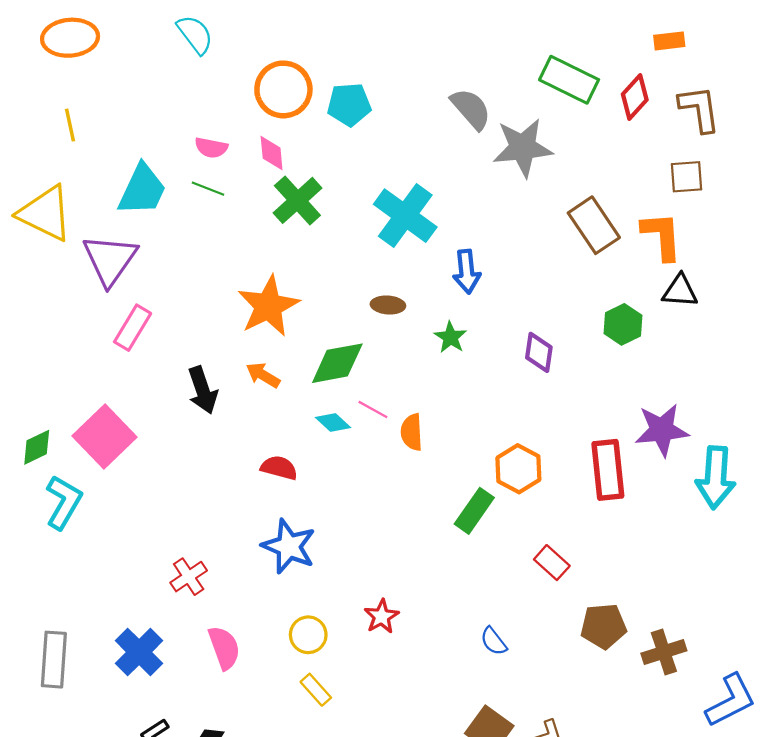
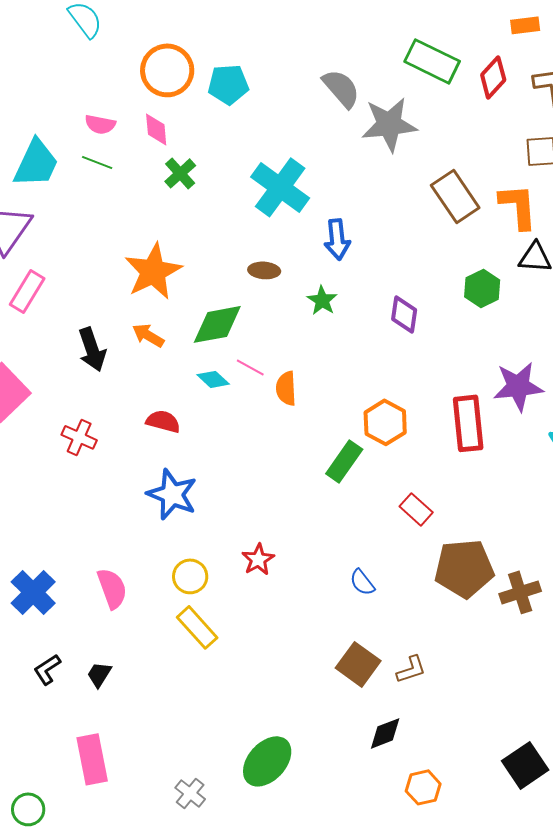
green cross: (297, 200) -> (180, 173), size x0.7
red cross: (189, 577) -> (79, 437), moved, turned -32
brown pentagon: (604, 626) -> (464, 568), size x1.4
yellow rectangle: (316, 690) -> (197, 627), size x1.4

